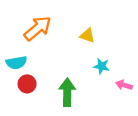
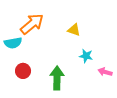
cyan semicircle: (16, 63) -> (13, 43), moved

